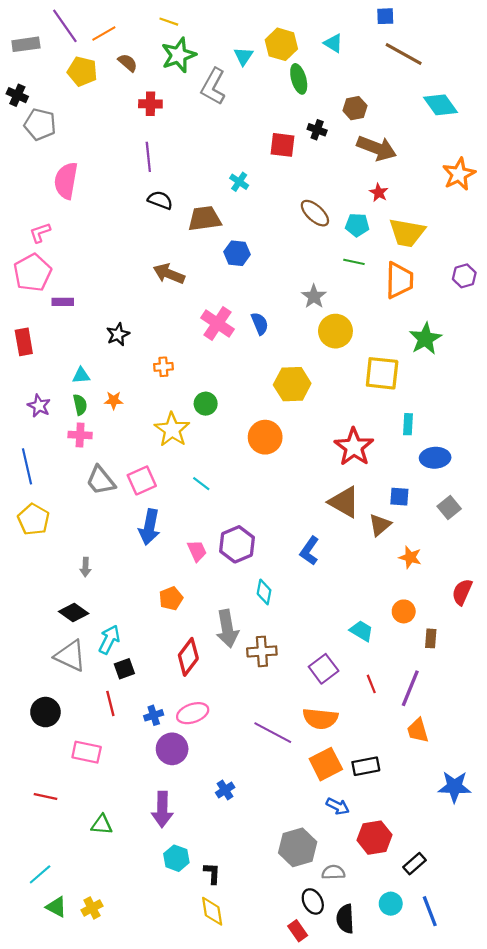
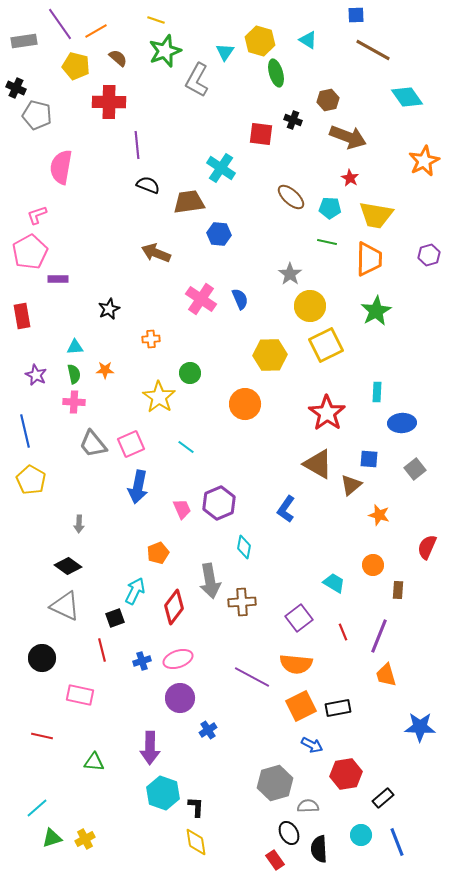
red cross: (150, 104) -> (109, 102), moved, size x1.5
cyan cross: (239, 182) -> (221, 168), size x1.6
green star: (425, 339) -> (376, 311), moved
yellow square: (382, 373) -> (326, 345), moved, turned -32
cyan arrow: (109, 640) -> (135, 591), moved
purple circle: (172, 749) -> (180, 698), moved
cyan hexagon: (176, 858) -> (163, 793), size x1.4
green triangle: (56, 907) -> (52, 838), turned -45

